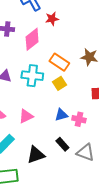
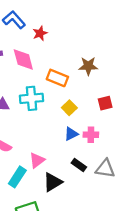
pink diamond: (32, 39) -> (23, 60), turned -55
yellow square: (60, 83) -> (69, 108), moved
pink triangle: (26, 116) -> (37, 160), moved

